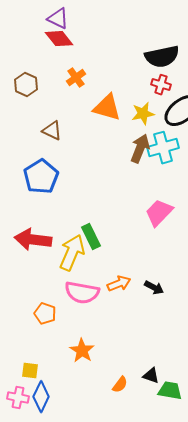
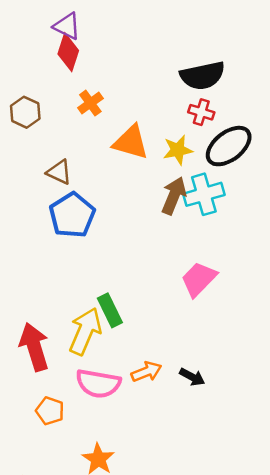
red diamond: (59, 39) -> (68, 52), turned 56
blue pentagon: (41, 177) -> (72, 215), moved
red arrow: (33, 240) -> (34, 347), moved, turned 66

